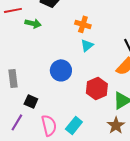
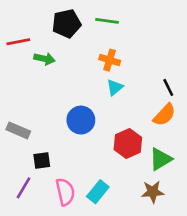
gray rectangle: (13, 78) -> (18, 130), turned -60
black square: (31, 101) -> (42, 160), turned -32
brown star: (116, 125) -> (153, 192), turned 30

